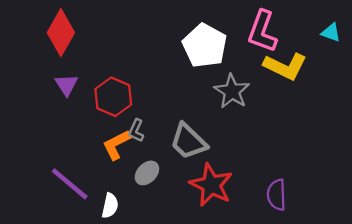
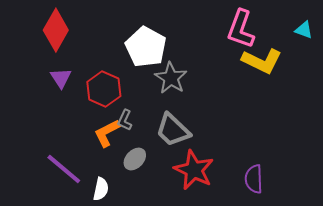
white pentagon: (205, 46) -> (146, 47), moved
gray star: (232, 91) -> (171, 78), moved

